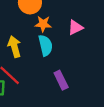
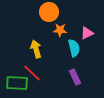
cyan semicircle: (45, 45) -> (74, 48), moved

